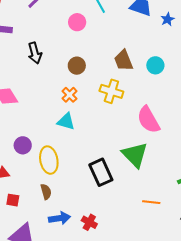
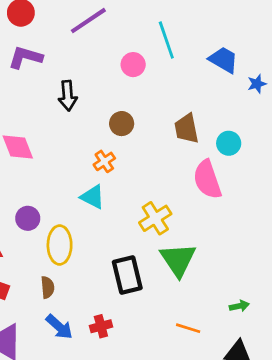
yellow cross: (111, 91) -> (155, 218), moved, turned 30
pink semicircle: (148, 120) -> (207, 180), moved
blue arrow: (60, 218) -> (59, 327), turned 40
red cross: (89, 222) -> (101, 326), moved, turned 35

